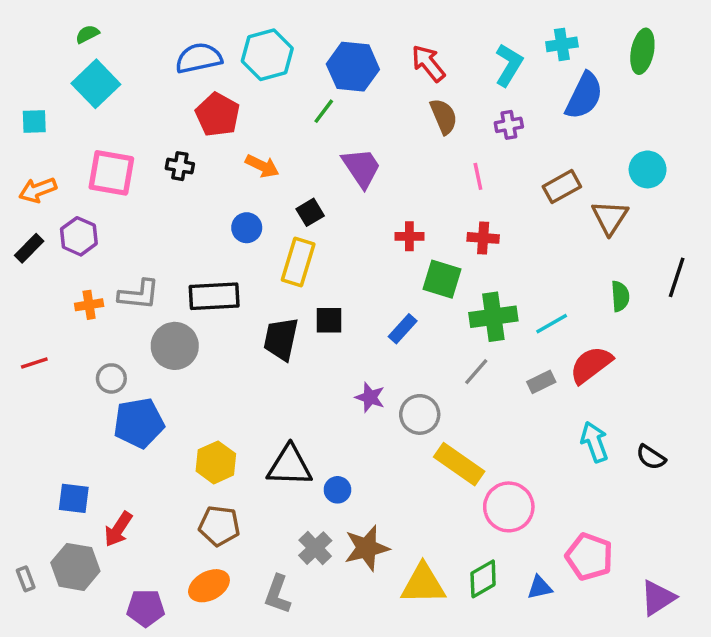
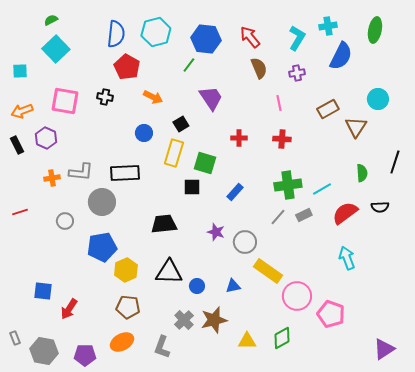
blue semicircle: (199, 58) -> (116, 34), turned 108
black rectangle: (29, 248) -> (17, 145), turned -72
green square: (442, 279) -> (205, 163), moved
black trapezoid: (281, 339) -> (164, 224), moved, turned 72
gray rectangle: (541, 382) -> (304, 215), moved
blue pentagon: (139, 423) -> (102, 247), moved
black semicircle: (651, 457) -> (380, 207), moved, turned -36
pink pentagon: (589, 557) -> (331, 314), moved
gray hexagon: (75, 567) -> (44, 351), moved
yellow triangle: (423, 584) -> (247, 341), size x0.7
blue triangle: (540, 587) -> (233, 286), moved

